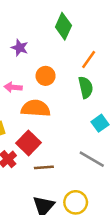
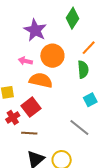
purple star: (20, 48) -> (35, 30), size x1.6
orange circle: (46, 76) -> (52, 56), size x1.5
brown line: (44, 167) -> (29, 133), moved

